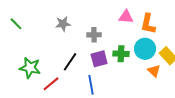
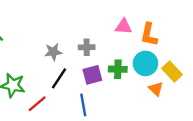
gray star: (63, 24) -> (53, 52), moved

